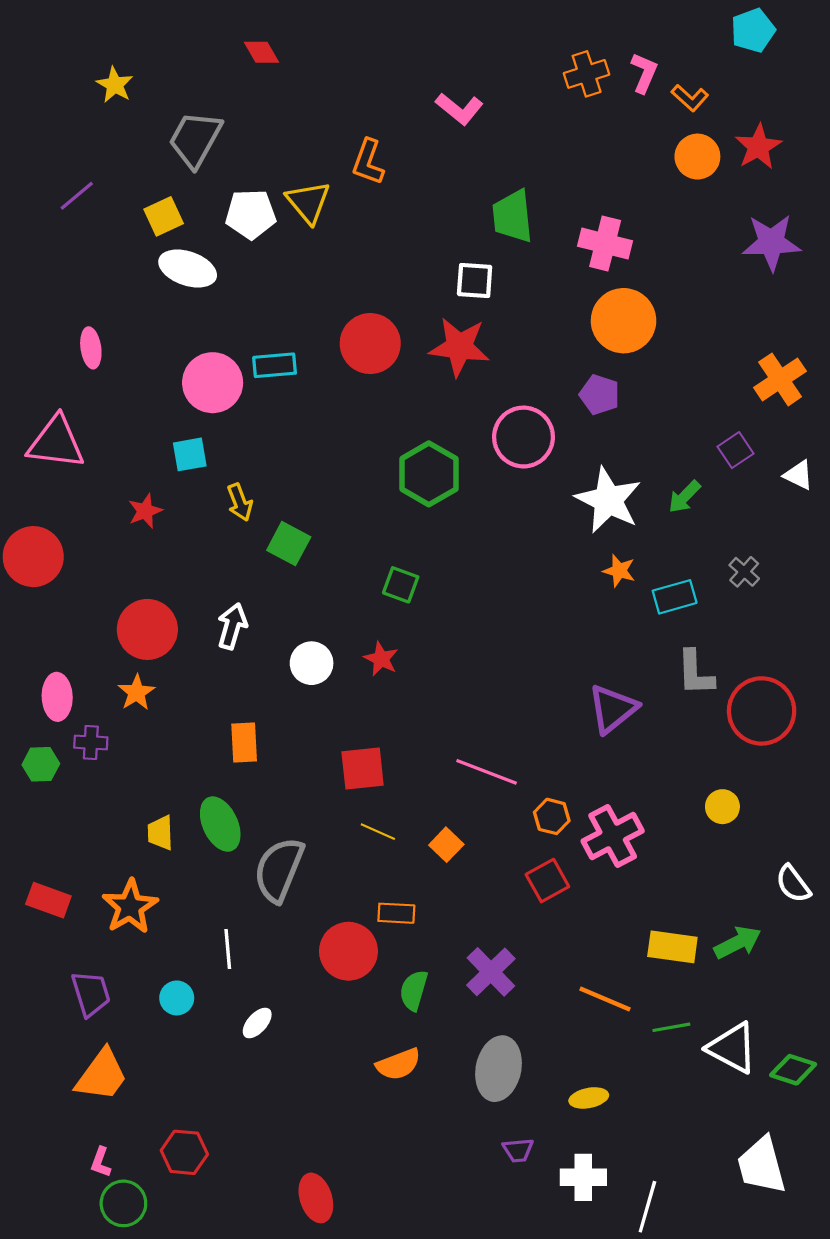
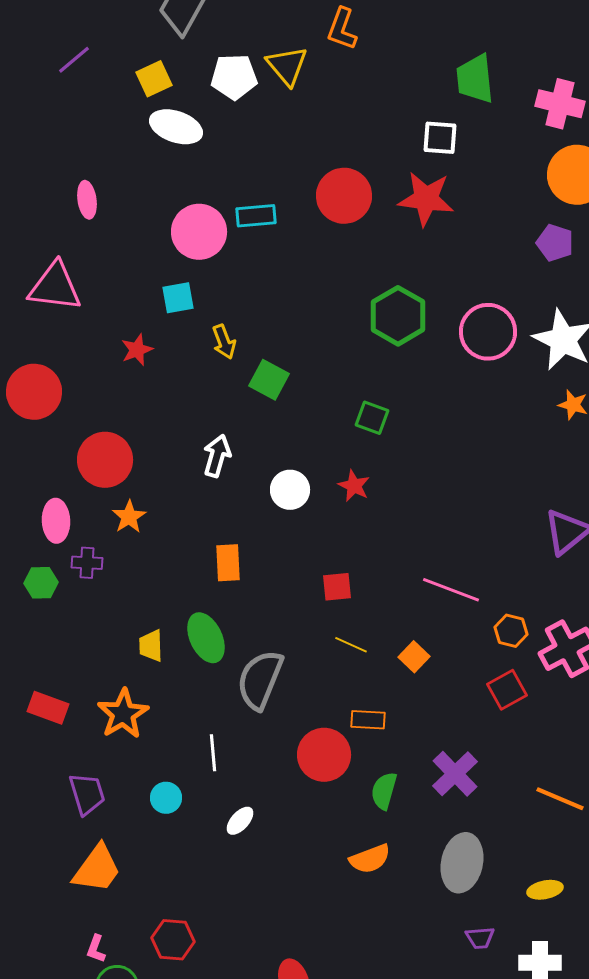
pink circle: (524, 437) -> (488, 332), moved
red circle: (147, 629) -> (105, 460), moved
red square: (363, 769) -> (337, 587), size x0.7

